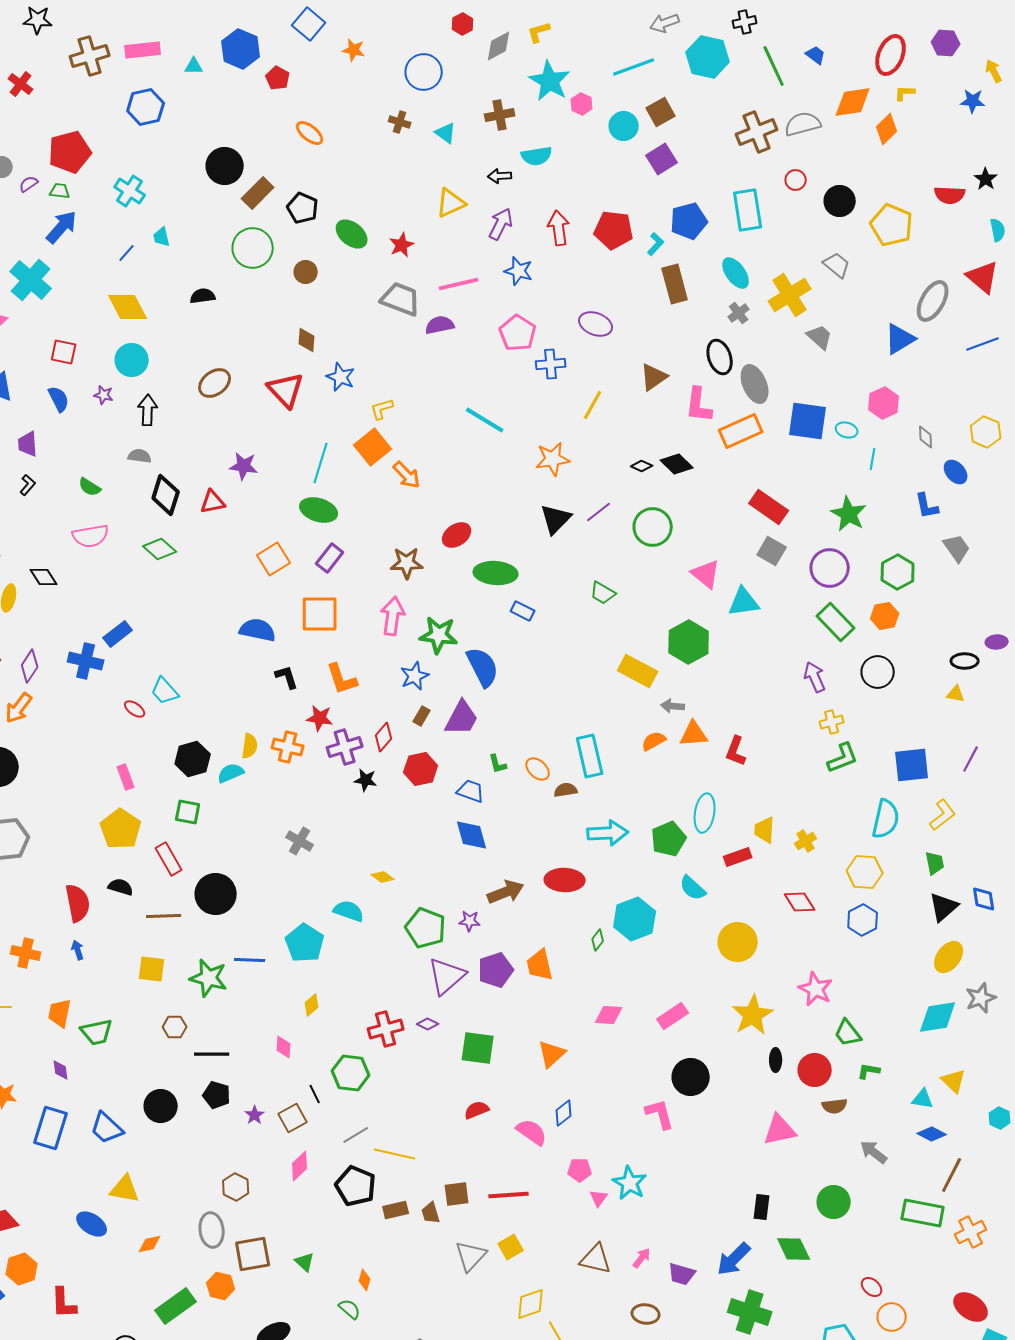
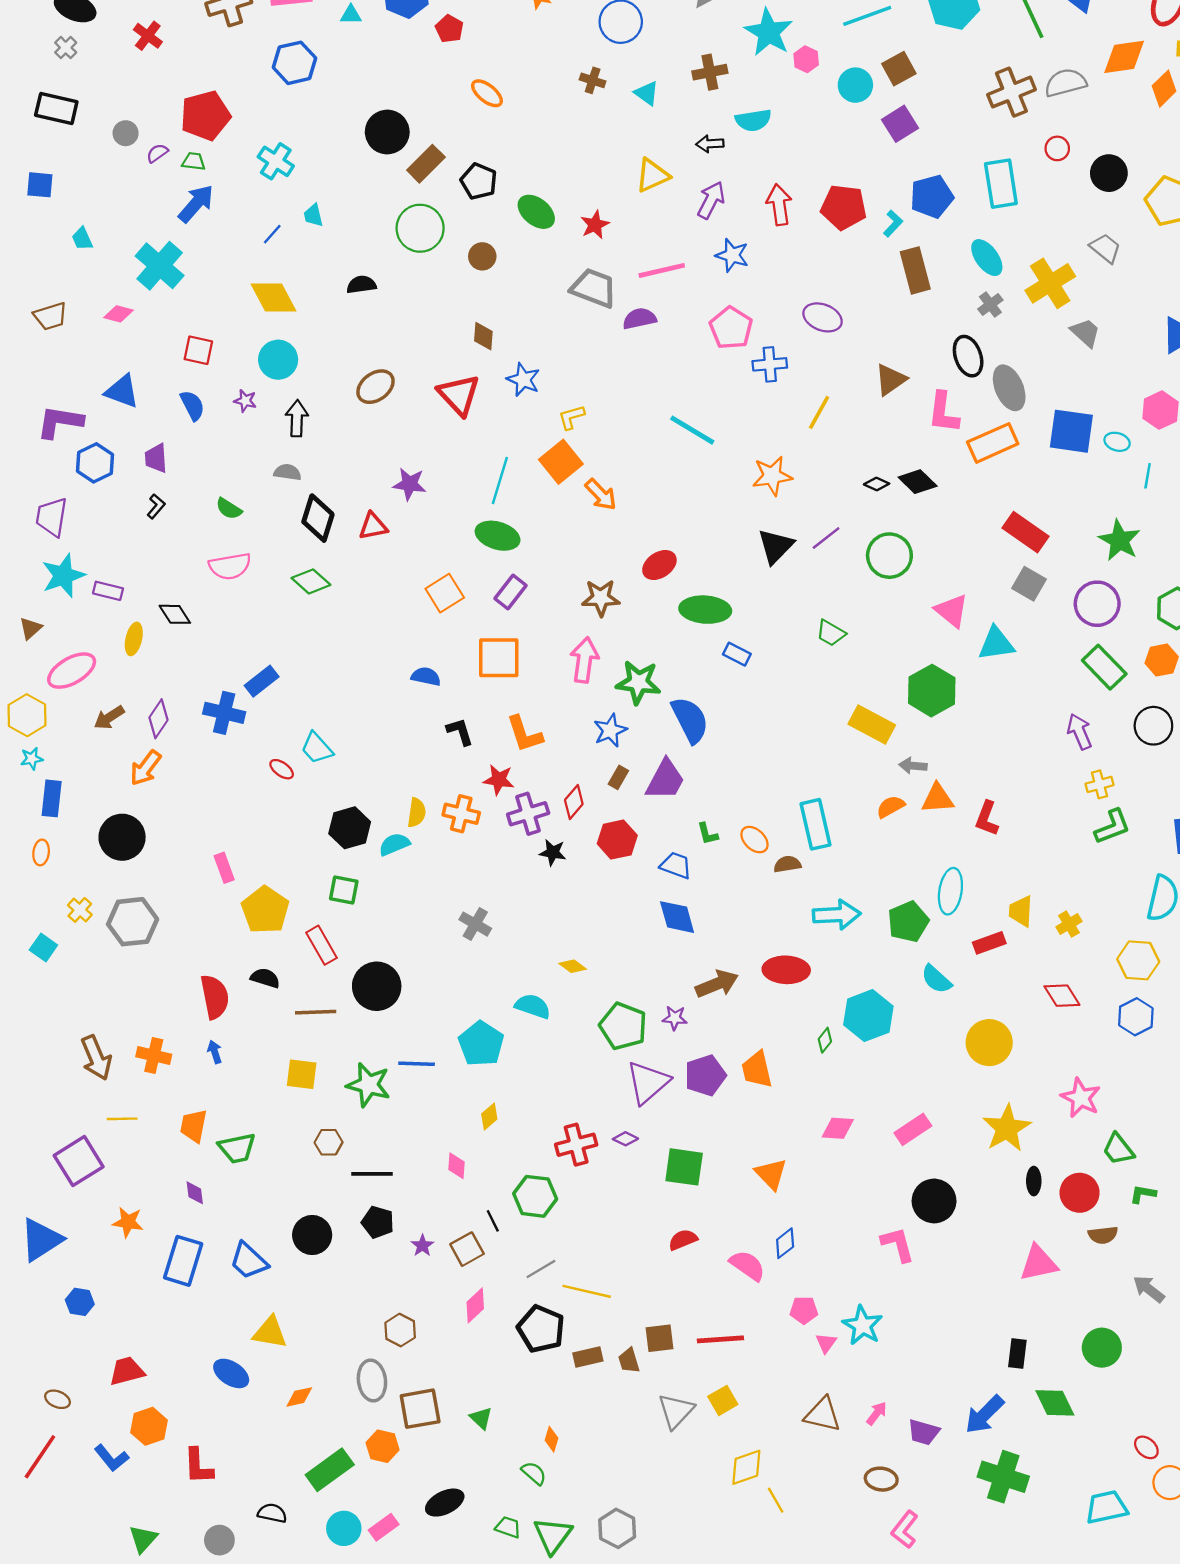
blue semicircle: (258, 630) -> (426, 676), size x0.7
pink rectangle: (126, 777) -> (224, 868), moved
orange triangle: (552, 1054) -> (771, 1174), turned -32

